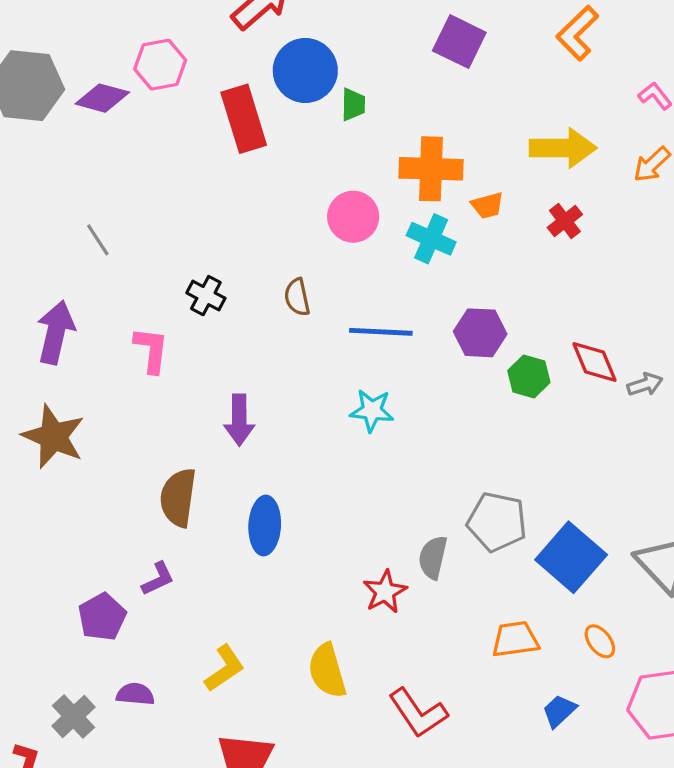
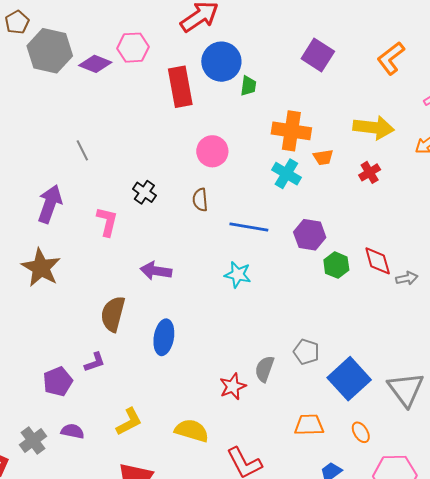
pink circle: (353, 217) -> (212, 151), moved
purple arrow: (239, 420) -> (156, 271), turned 92
gray pentagon: (497, 522) -> (306, 352), size x0.7
yellow semicircle: (327, 671) -> (192, 431), turned 116

